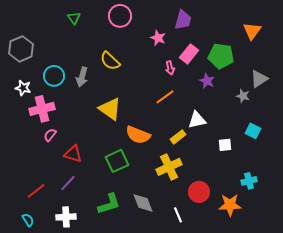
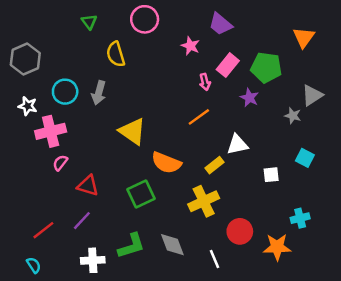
purple trapezoid: (183, 20) -> (221, 24), turned 115
yellow semicircle: (110, 61) -> (116, 54), moved, turned 30
white cross: (66, 217) -> (93, 260), moved

